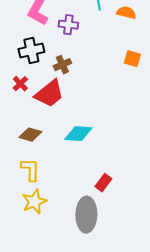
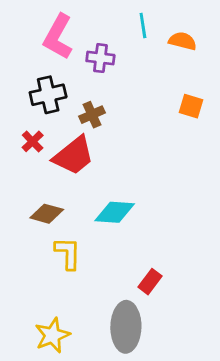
yellow L-shape: (30, 170) -> (68, 253), moved
yellow star: (34, 202) -> (52, 335), moved

